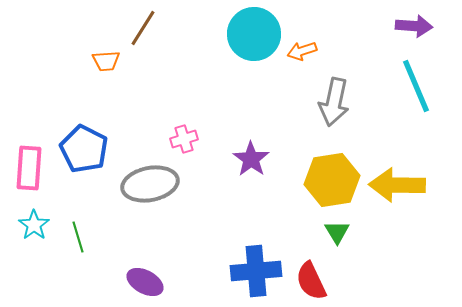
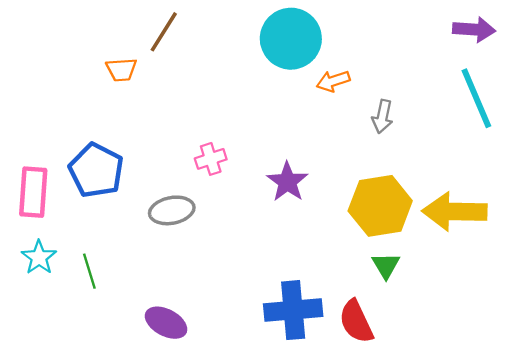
orange arrow: (302, 51) -> (333, 81), moved
gray arrow: (334, 102) -> (382, 117), size x0.6
gray ellipse: (150, 184) -> (172, 210), size x0.7

